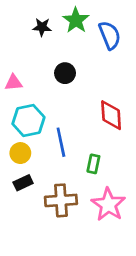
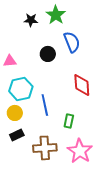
blue semicircle: (110, 35) -> (72, 42), moved

